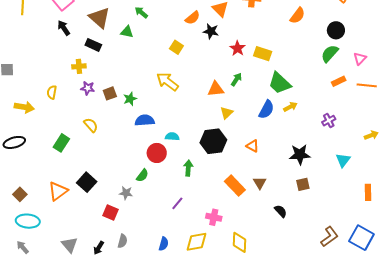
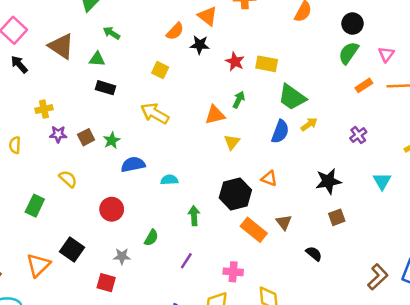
black rectangle: (93, 45) -> (106, 88), moved
black hexagon: (213, 141) -> (235, 194), moved
red circle: (157, 153) -> (112, 209), moved
green semicircle: (142, 175) -> (151, 238), moved

